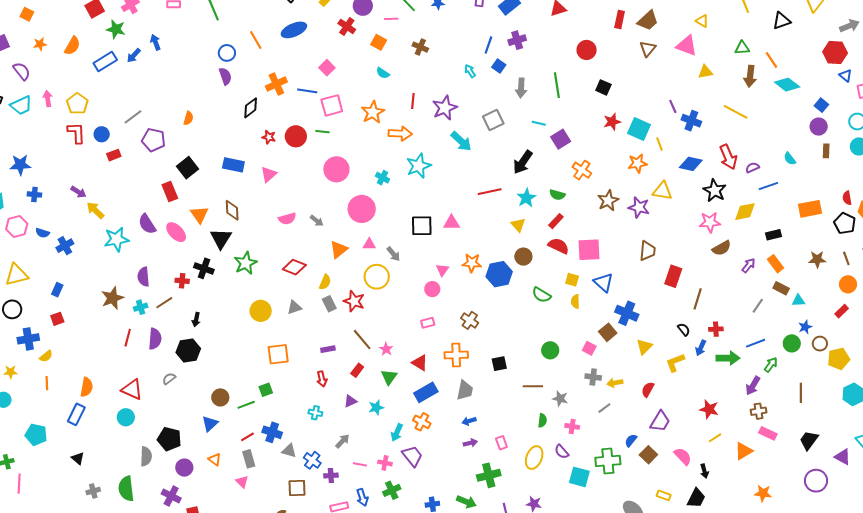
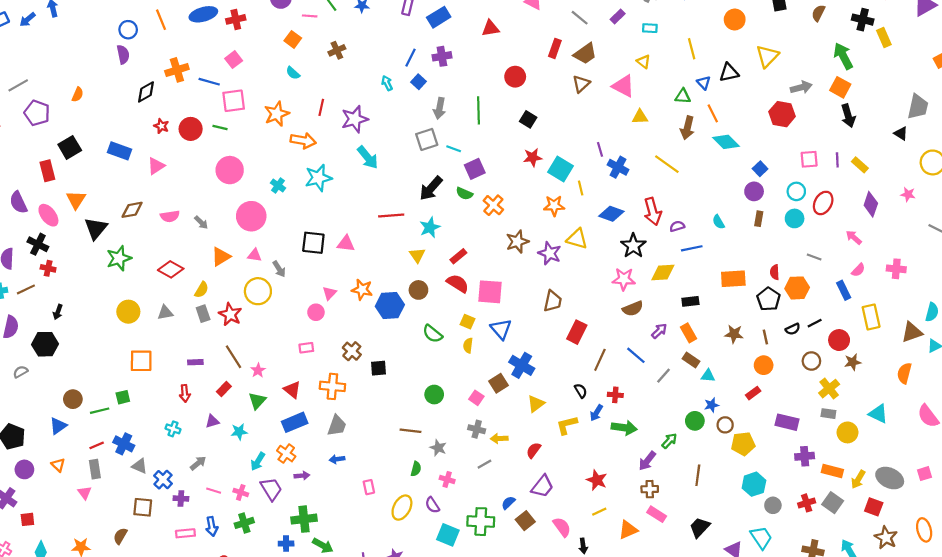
red cross: (347, 26) -> (236, 19), moved, turned 36
brown cross: (420, 47) -> (337, 50), turned 35
blue triangle: (846, 75) -> (704, 83), moved
gray square: (493, 120) -> (427, 139), moved
green semicircle: (557, 195) -> (464, 194), moved
brown diamond: (232, 210) -> (132, 210), moved, turned 75
black cross: (204, 268) -> (38, 244), moved
blue line: (756, 343) -> (636, 355), moved, turned 54
black square: (499, 364) -> (378, 368), moved
purple arrow: (470, 443) -> (302, 476), moved
green cross: (489, 475) -> (304, 519), moved

